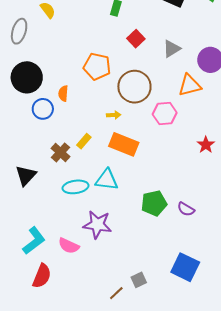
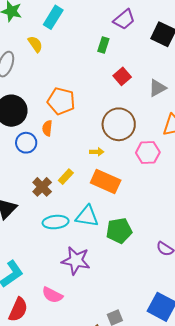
orange pentagon: (97, 66) -> (61, 101), moved
green pentagon: (154, 203) -> (119, 231), moved
pink semicircle: (69, 246) -> (52, 295), moved

